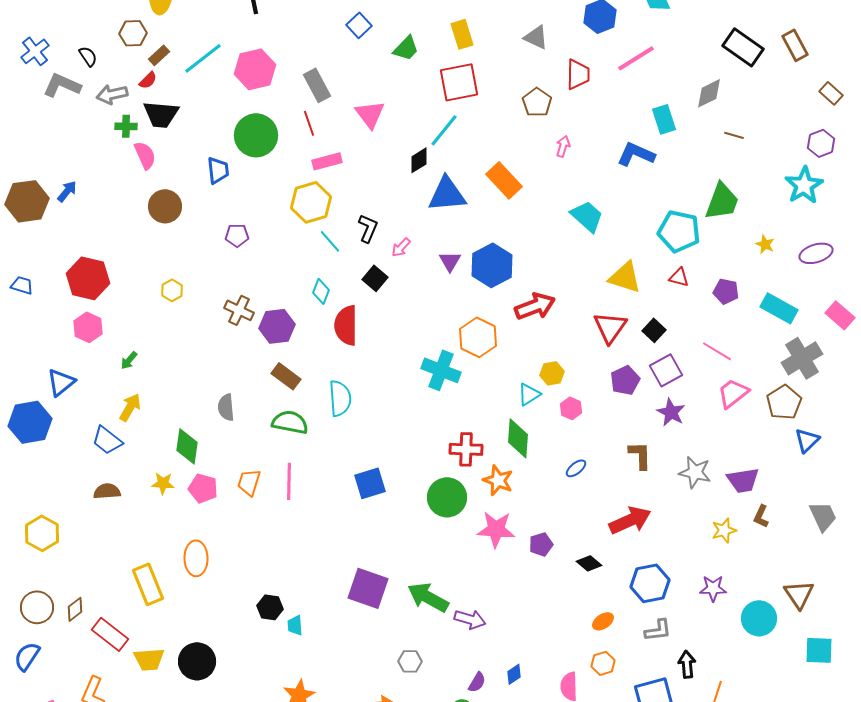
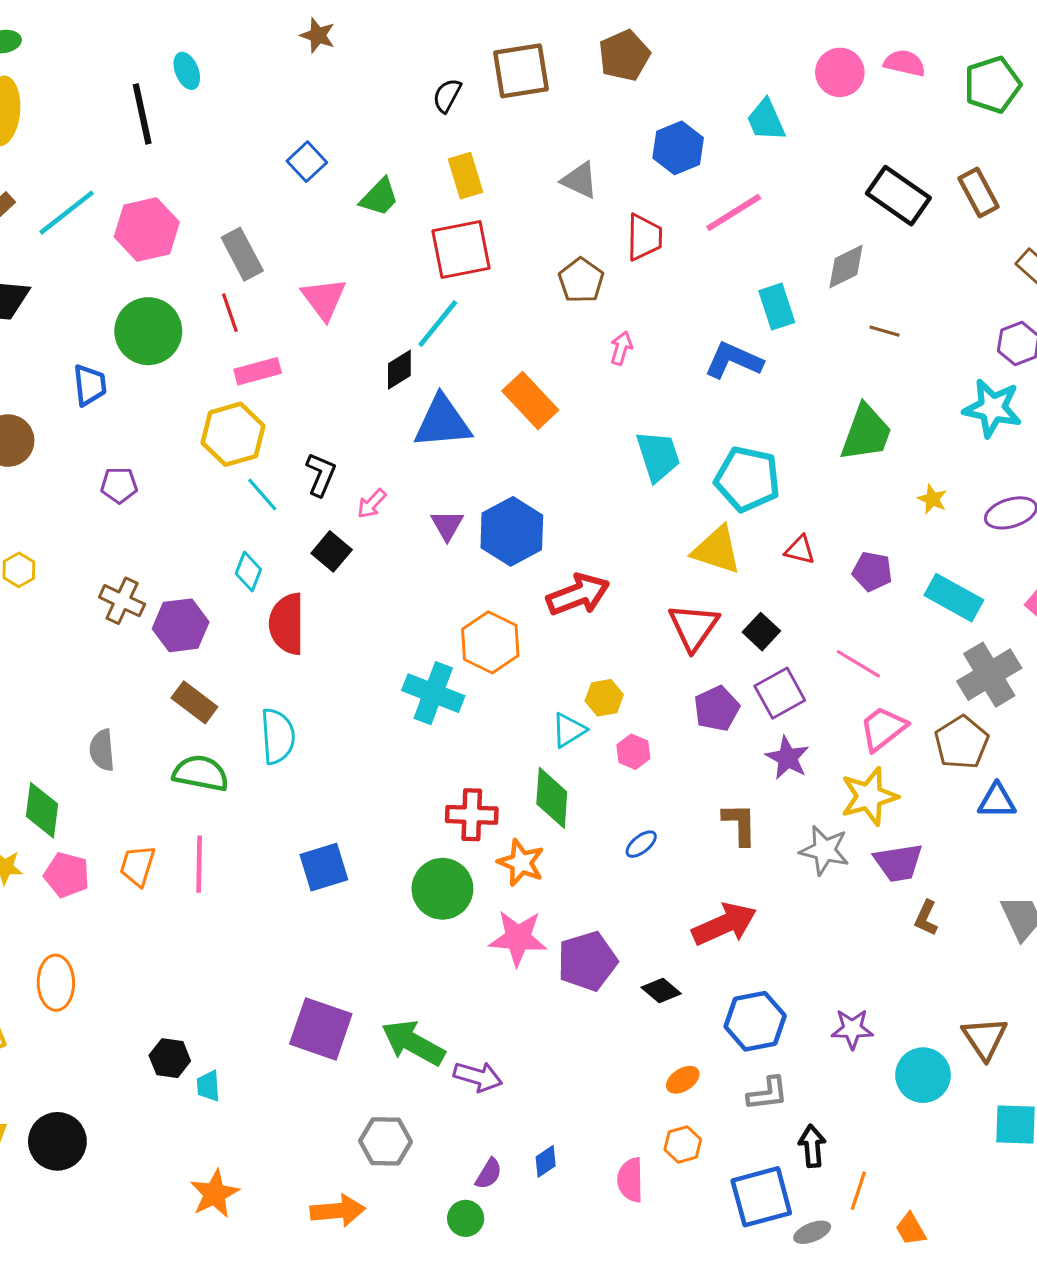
cyan star: (804, 185) -> (992, 408), turned -30
cyan trapezoid: (587, 216) -> (658, 456), turned 30
cyan pentagon: (679, 231) -> (747, 479), moved
blue triangle: (807, 440) -> (997, 801), turned 44
yellow star: (724, 530) -> (869, 796), moved, size x1.5
purple pentagon: (541, 544) -> (587, 961), size x1.6
gray hexagon: (410, 661) -> (385, 1141), size x1.4

